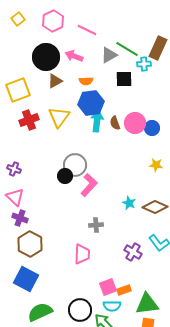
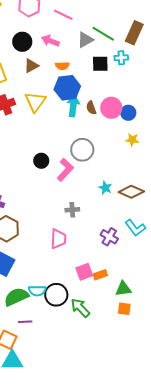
black circle: (46, 57) -> (22, 42), size x0.7
cyan cross: (144, 64) -> (121, 58), moved
gray circle: (75, 165) -> (82, 150), moved
yellow star: (156, 165) -> (132, 140), moved
green triangle: (147, 304) -> (123, 289), size x0.7
cyan semicircle: (112, 306) -> (37, 291), moved

